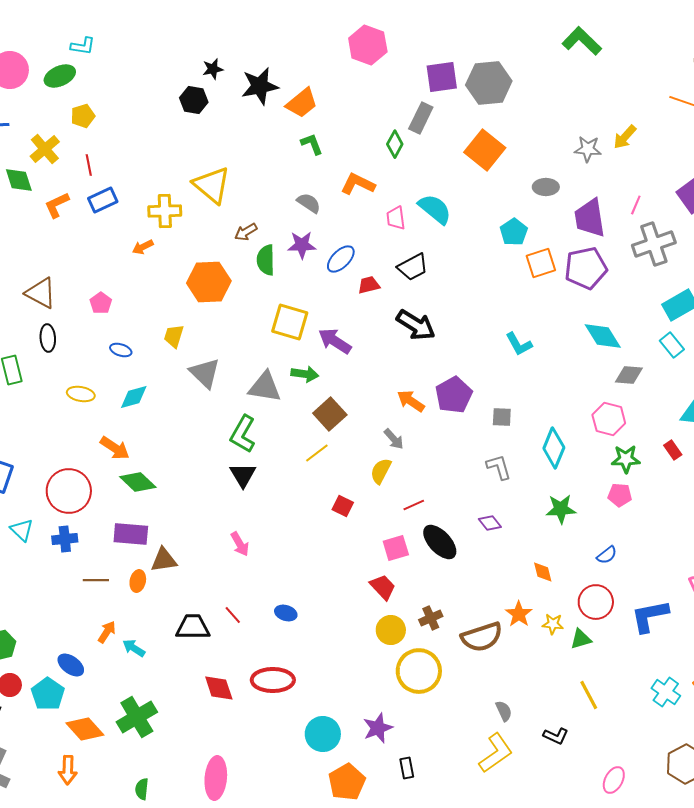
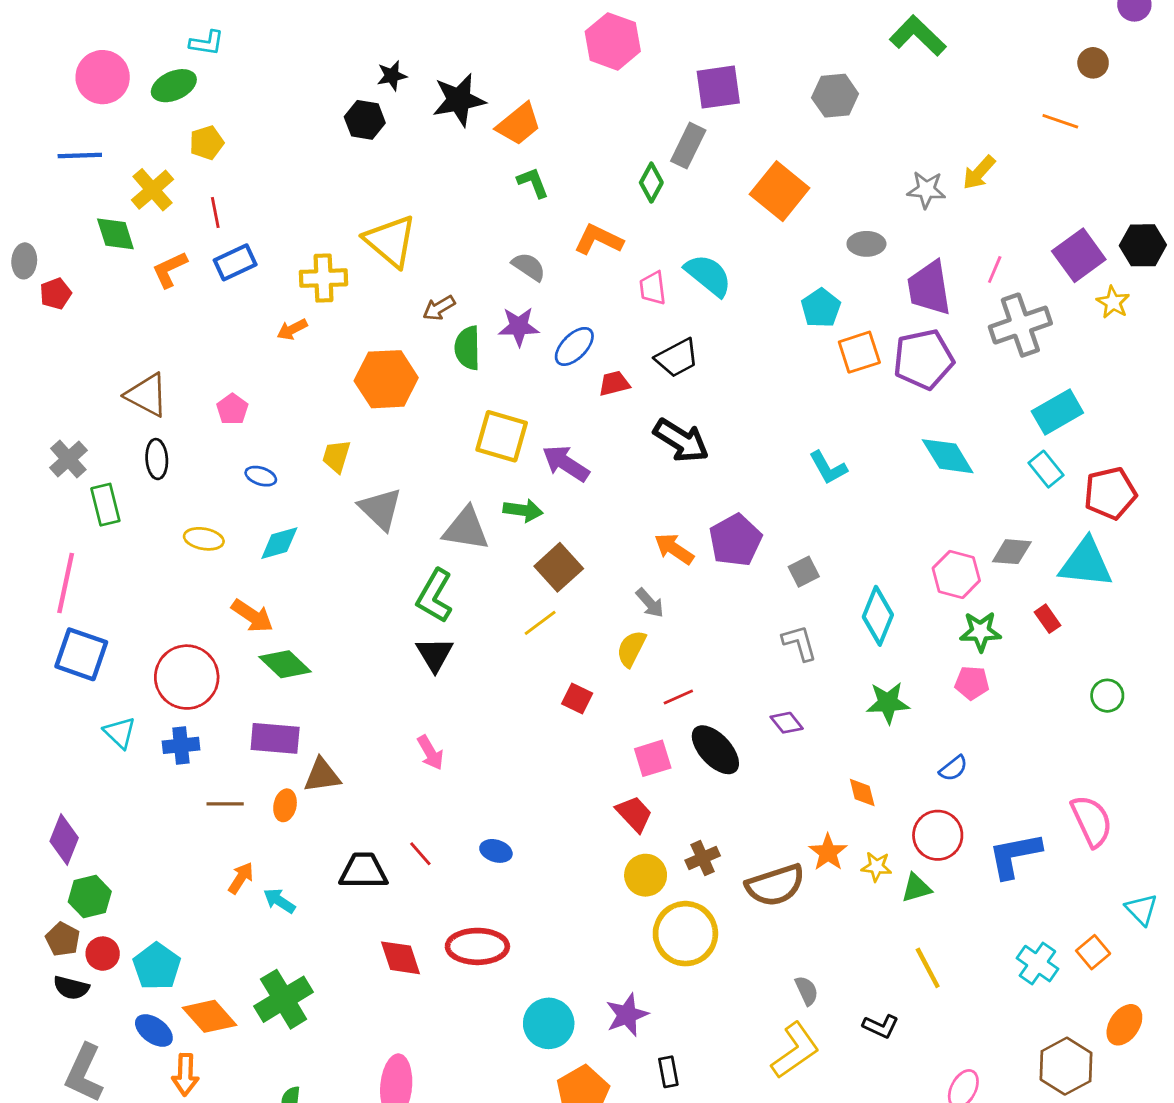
gray hexagon: (489, 83) -> (835, 96), moved, size x0.7
gray diamond: (629, 375) -> (1012, 552), moved
gray square: (502, 417) -> (804, 572), turned -30
blue ellipse: (71, 665) -> (154, 1031), moved

